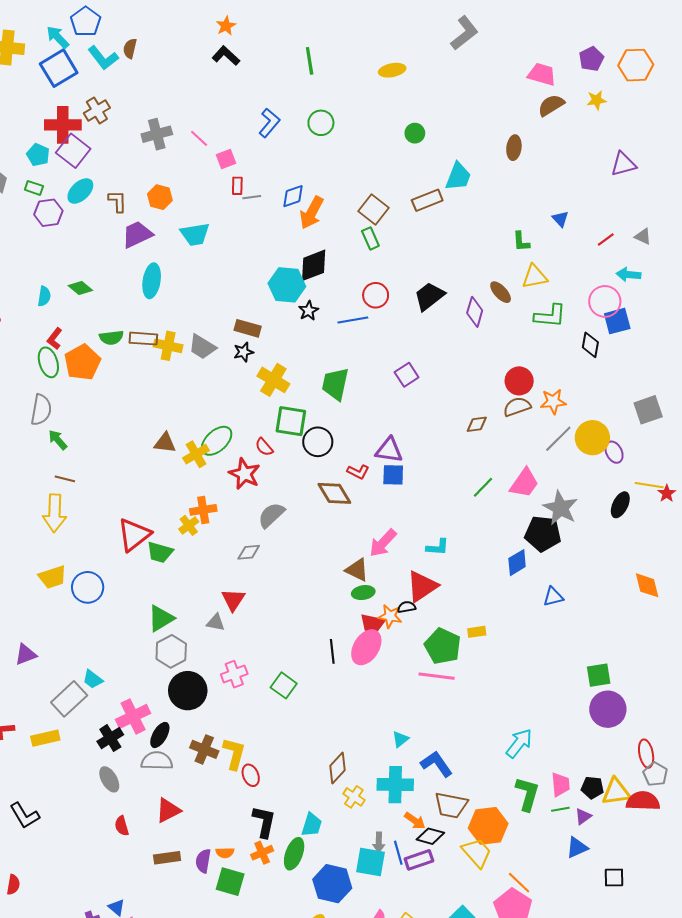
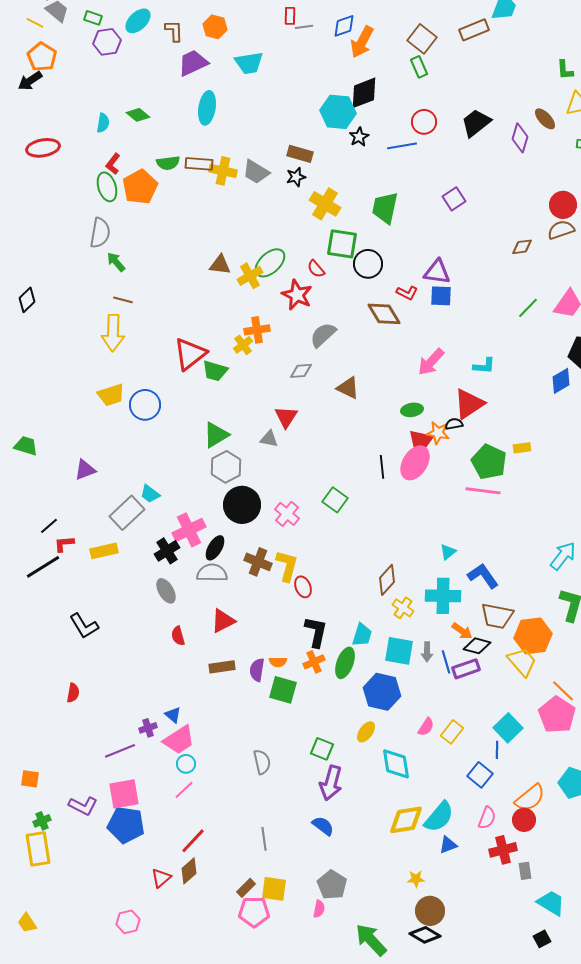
brown triangle: (357, 570) -> (348, 388), moved
pink cross: (234, 674) -> (287, 514), moved, turned -30
cyan square: (370, 862) -> (399, 651), moved

